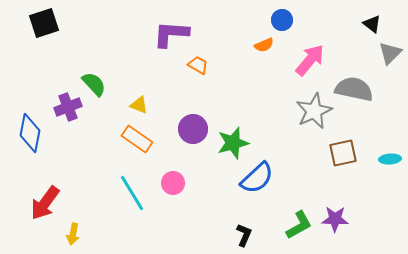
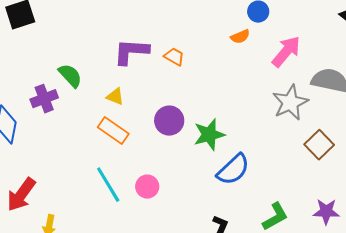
purple L-shape: (171, 34) -> (131, 52), moved
brown square: (343, 153) -> (319, 145), turned -32
pink circle: (173, 183) -> (147, 187), moved
purple star: (335, 219) -> (326, 212), moved

